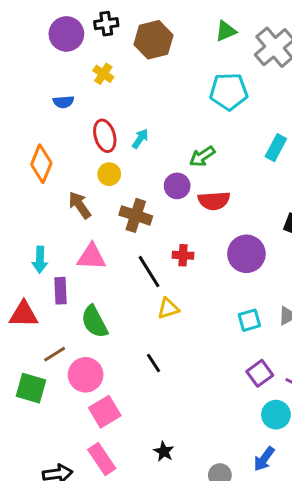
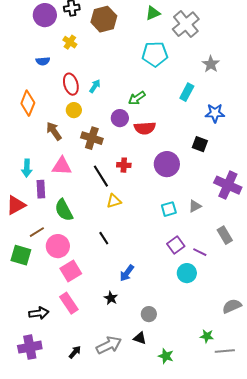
red triangle: (24, 314) -> (16, 205), turned -30
blue arrow: (264, 459) -> (127, 273), moved

